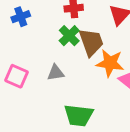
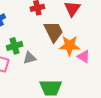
green cross: (69, 36) -> (15, 46), moved, turned 35

